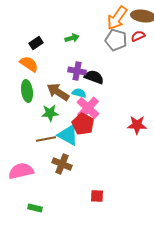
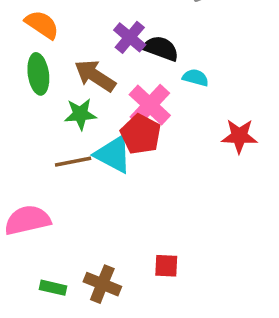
purple cross: (77, 71) -> (130, 37), turned 30
cyan semicircle: (79, 93) -> (195, 78), moved
brown cross: (62, 164) -> (102, 284), moved

